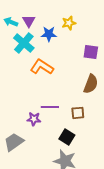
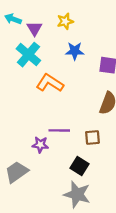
cyan arrow: (11, 22) -> (13, 19), moved
yellow star: (69, 23) -> (65, 21), moved
blue star: (49, 34) -> (75, 51), moved

